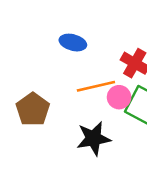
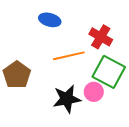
pink circle: (119, 97) -> (94, 92), moved

